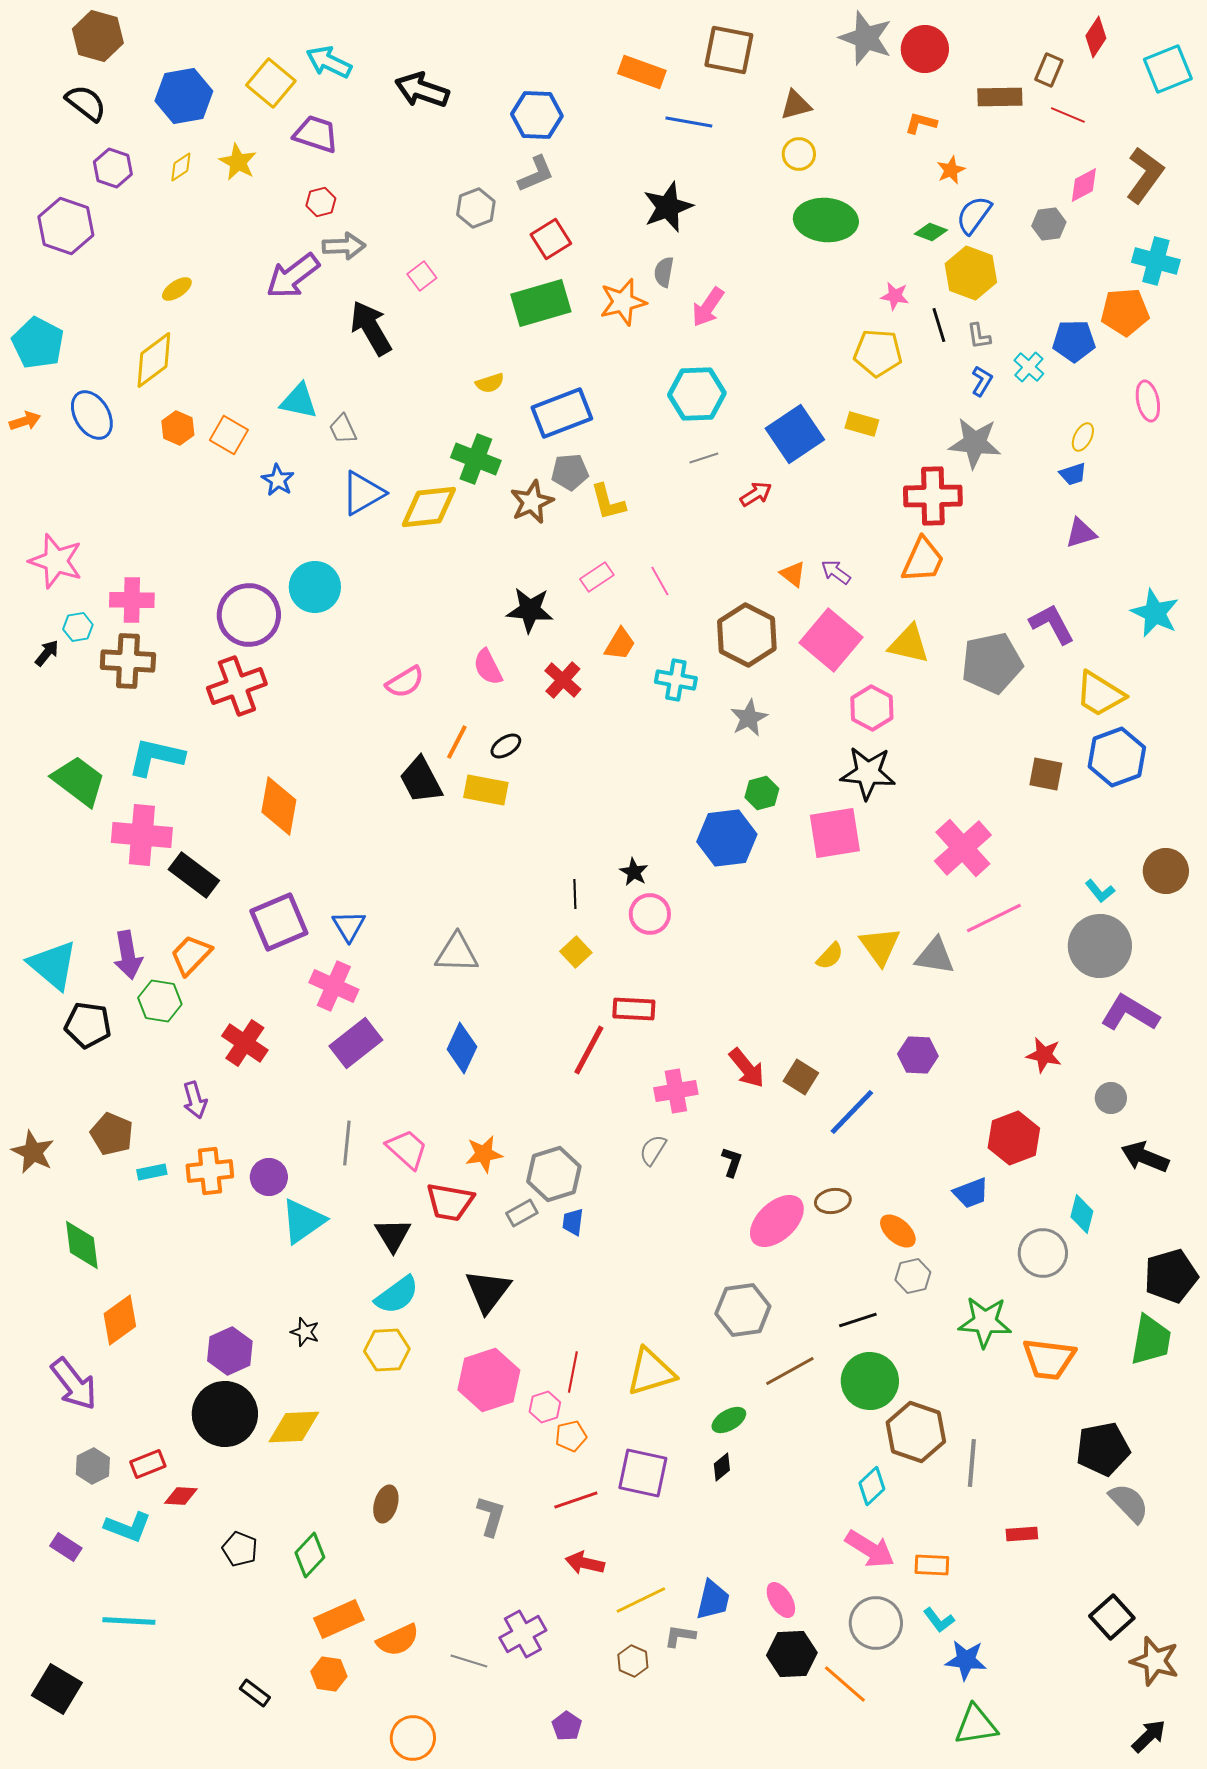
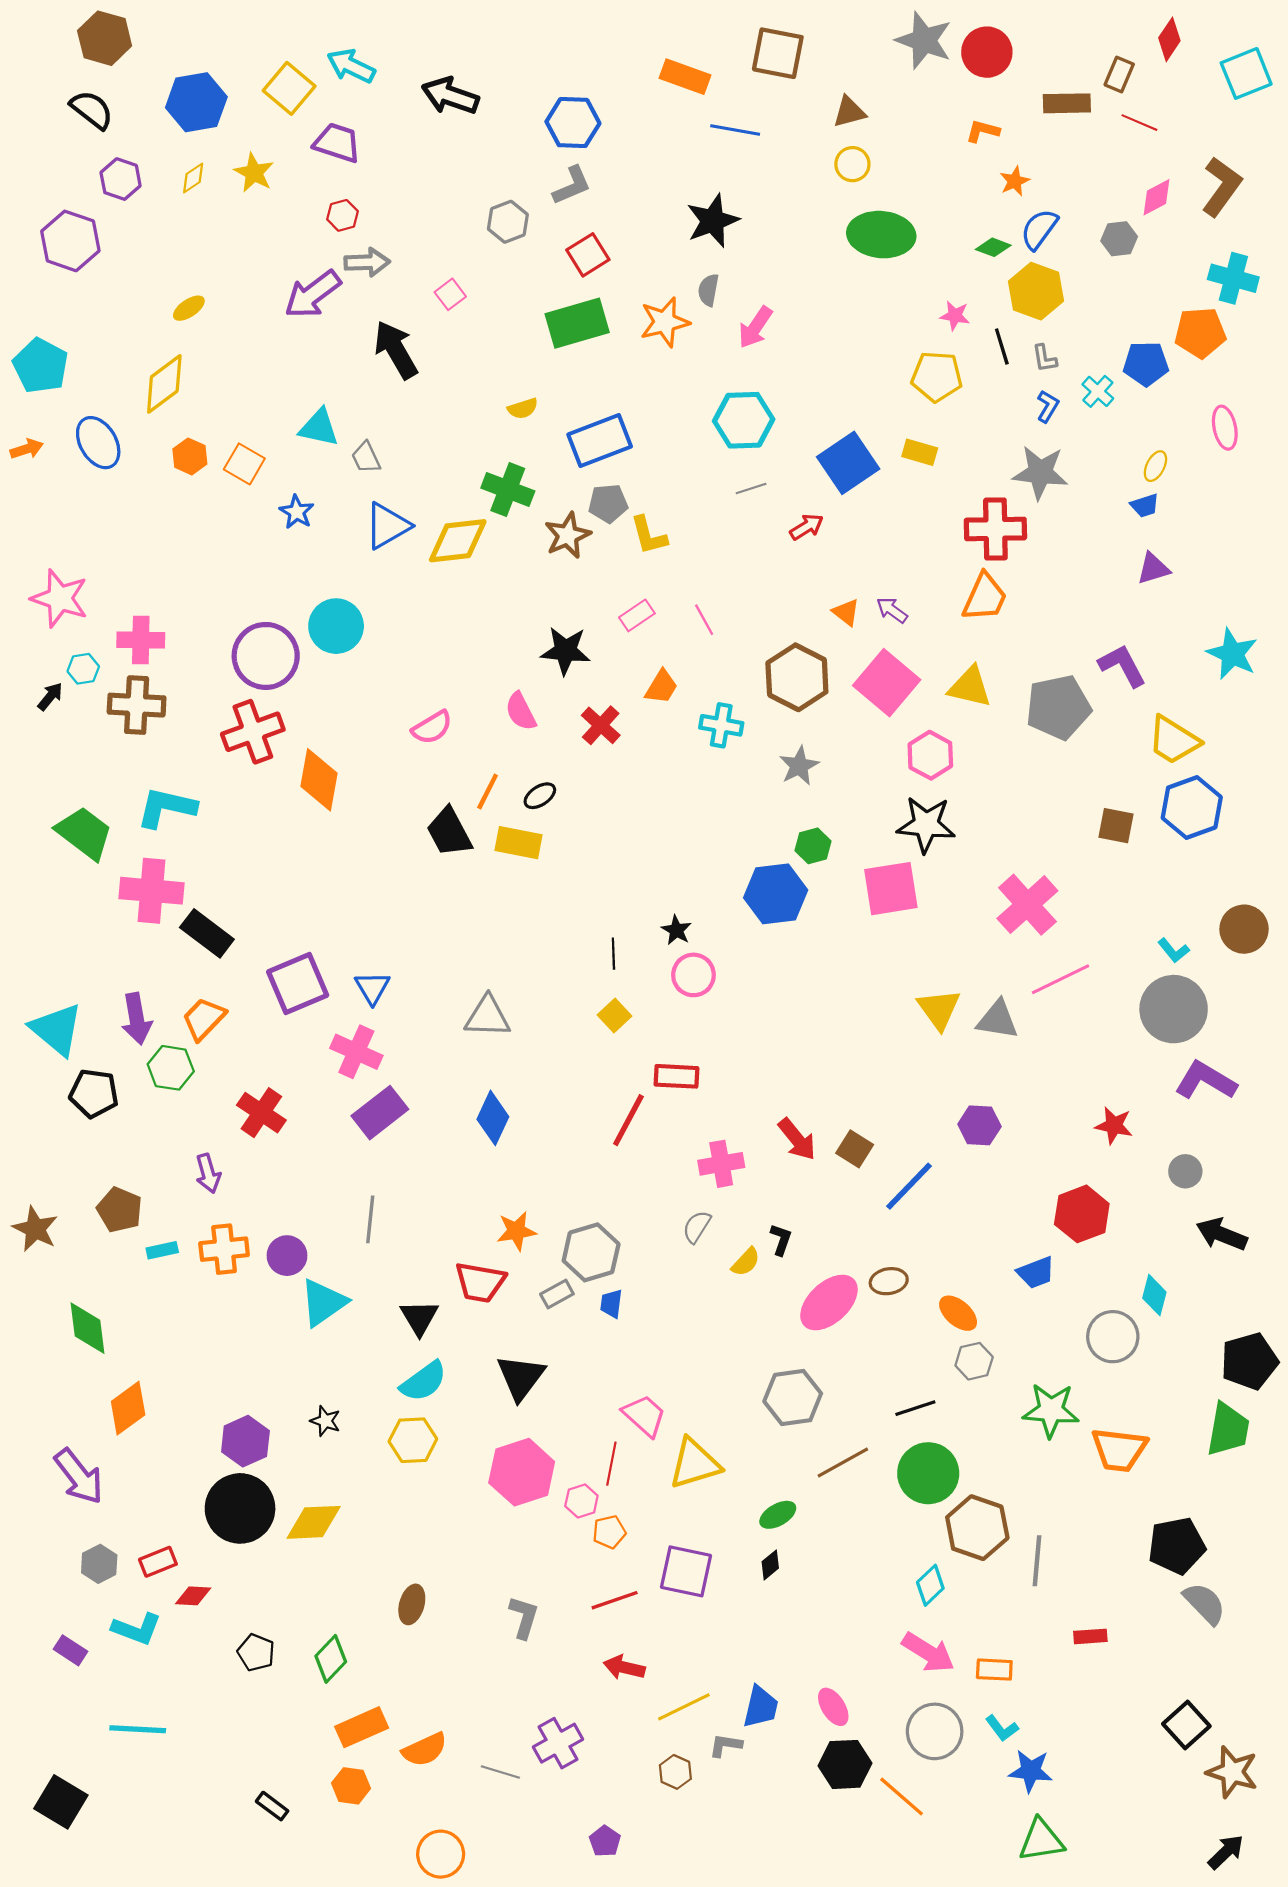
orange diamond: (279, 806) -> (319, 780), moved
yellow semicircle: (830, 956) -> (746, 1262), moved
pink trapezoid: (407, 1149) -> (644, 1416), moved

